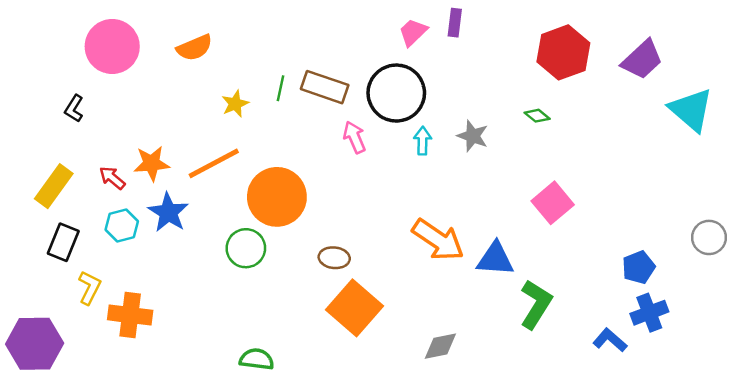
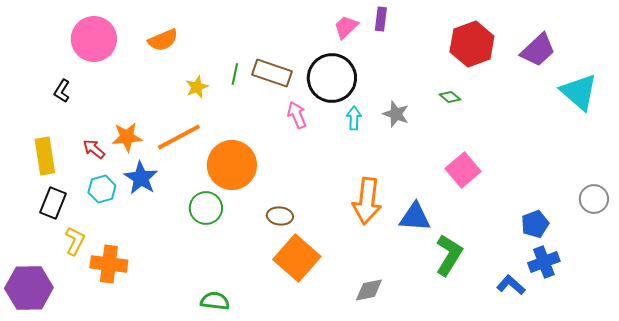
yellow rectangle: (54, 186) -> (45, 156), turned -45
orange arrow: (438, 240) -> (367, 201), turned 63

